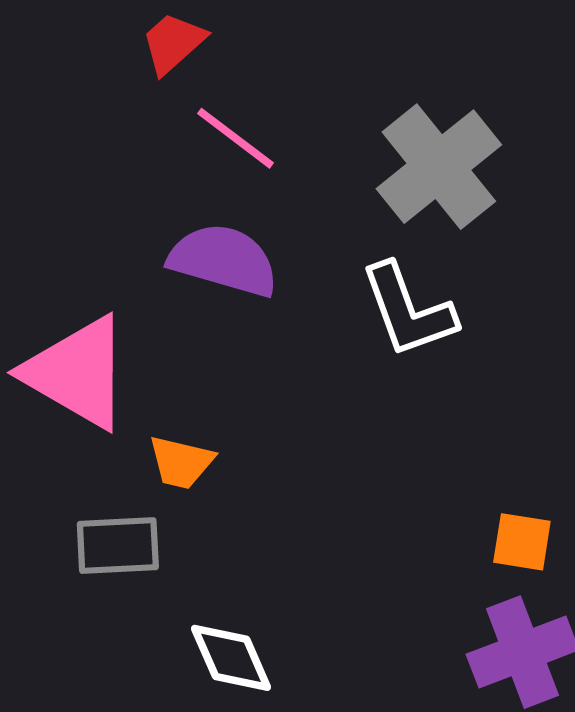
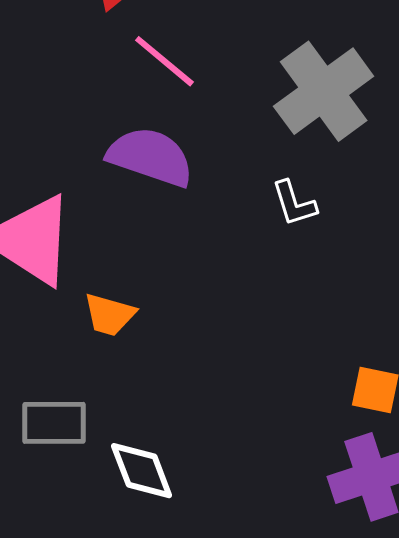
white L-shape: (408, 310) -> (294, 203), size x0.6
gray rectangle: (118, 546) -> (54, 423), moved

